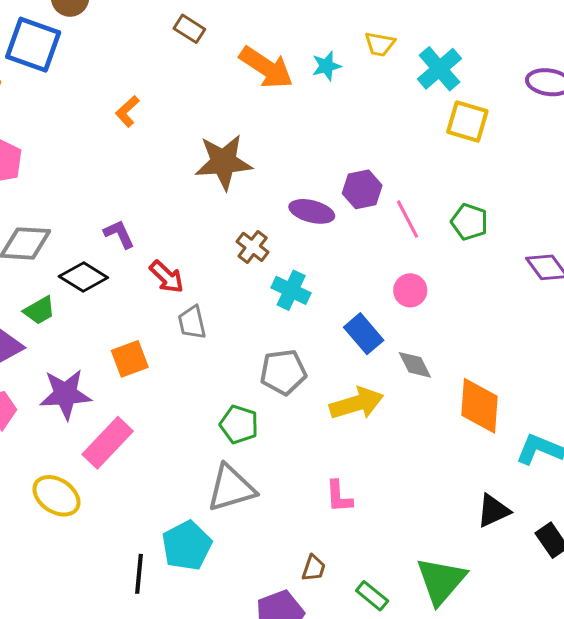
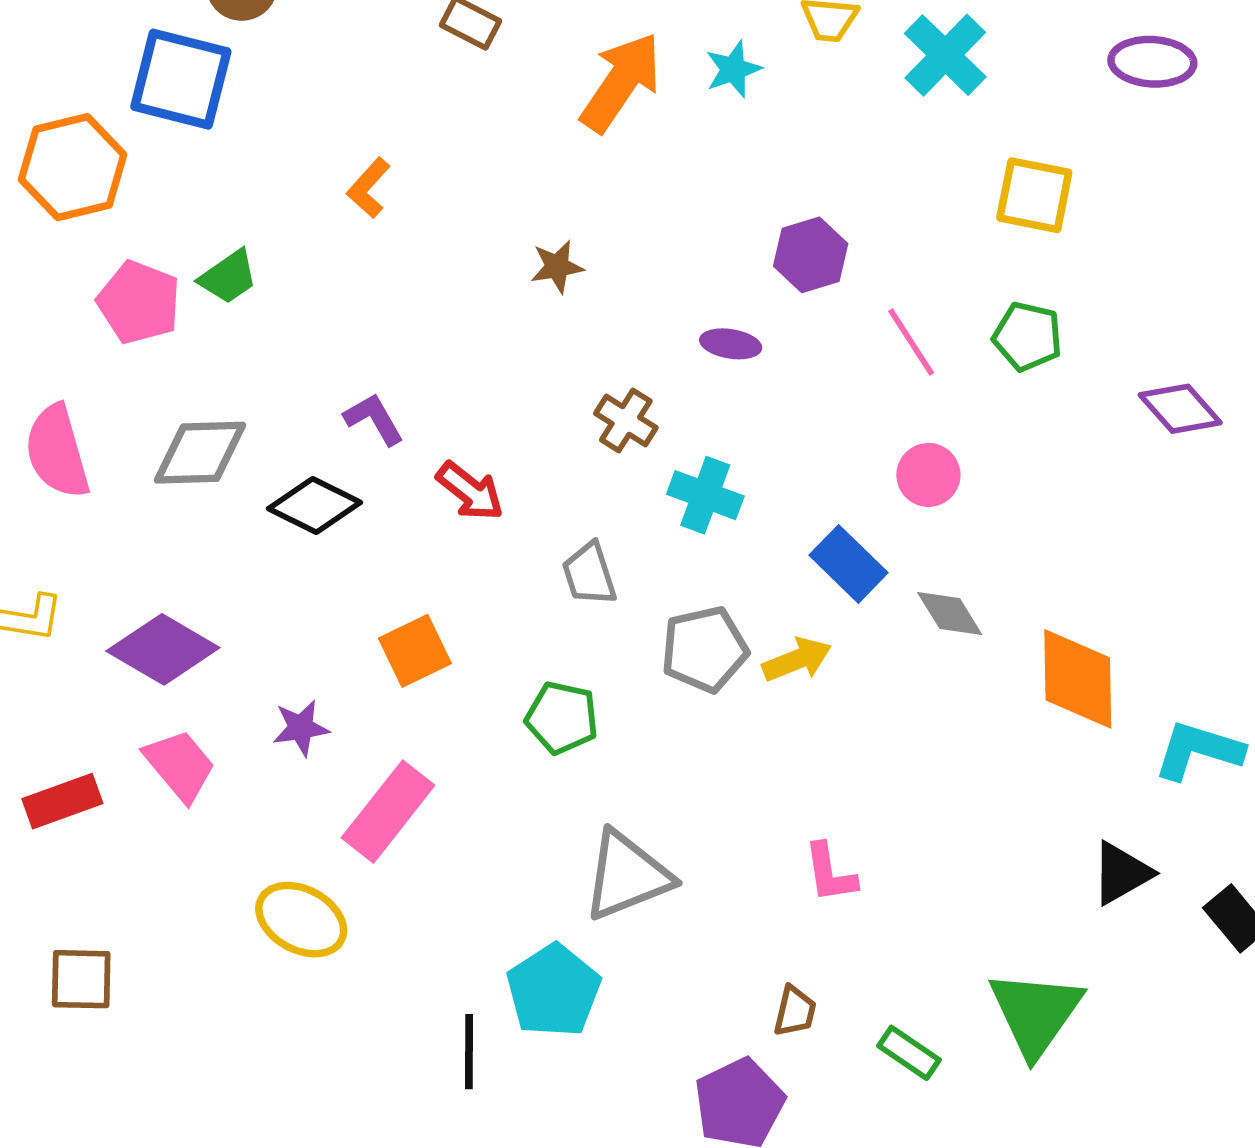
orange arrow: (266, 67) -> (621, 82), turned -84
yellow square: (467, 121) -> (1034, 195), moved
brown star: (224, 162) -> (557, 267), size x0.5
purple hexagon: (362, 189) -> (811, 255), moved
purple ellipse: (312, 211) -> (731, 344), size x0.7
green trapezoid: (39, 310) -> (228, 277), moved
gray trapezoid: (192, 323) -> (589, 574), moved
purple star: (65, 394) -> (301, 728), size x0.6
yellow arrow: (356, 403) -> (797, 660), moved, size x0.7
green pentagon: (239, 424) -> (562, 718), moved

